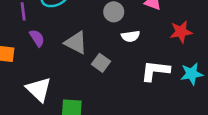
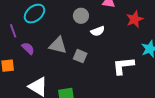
white L-shape: (155, 71) -> (123, 66), moved

